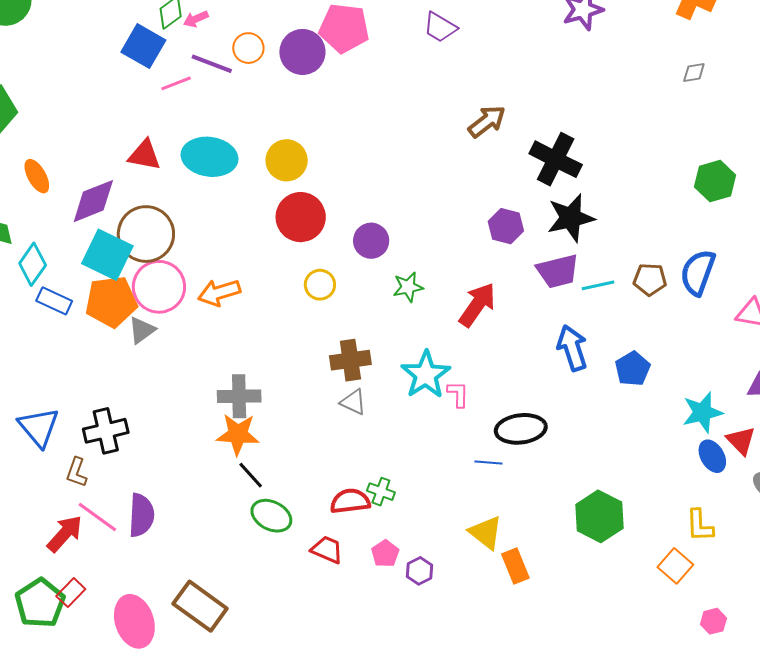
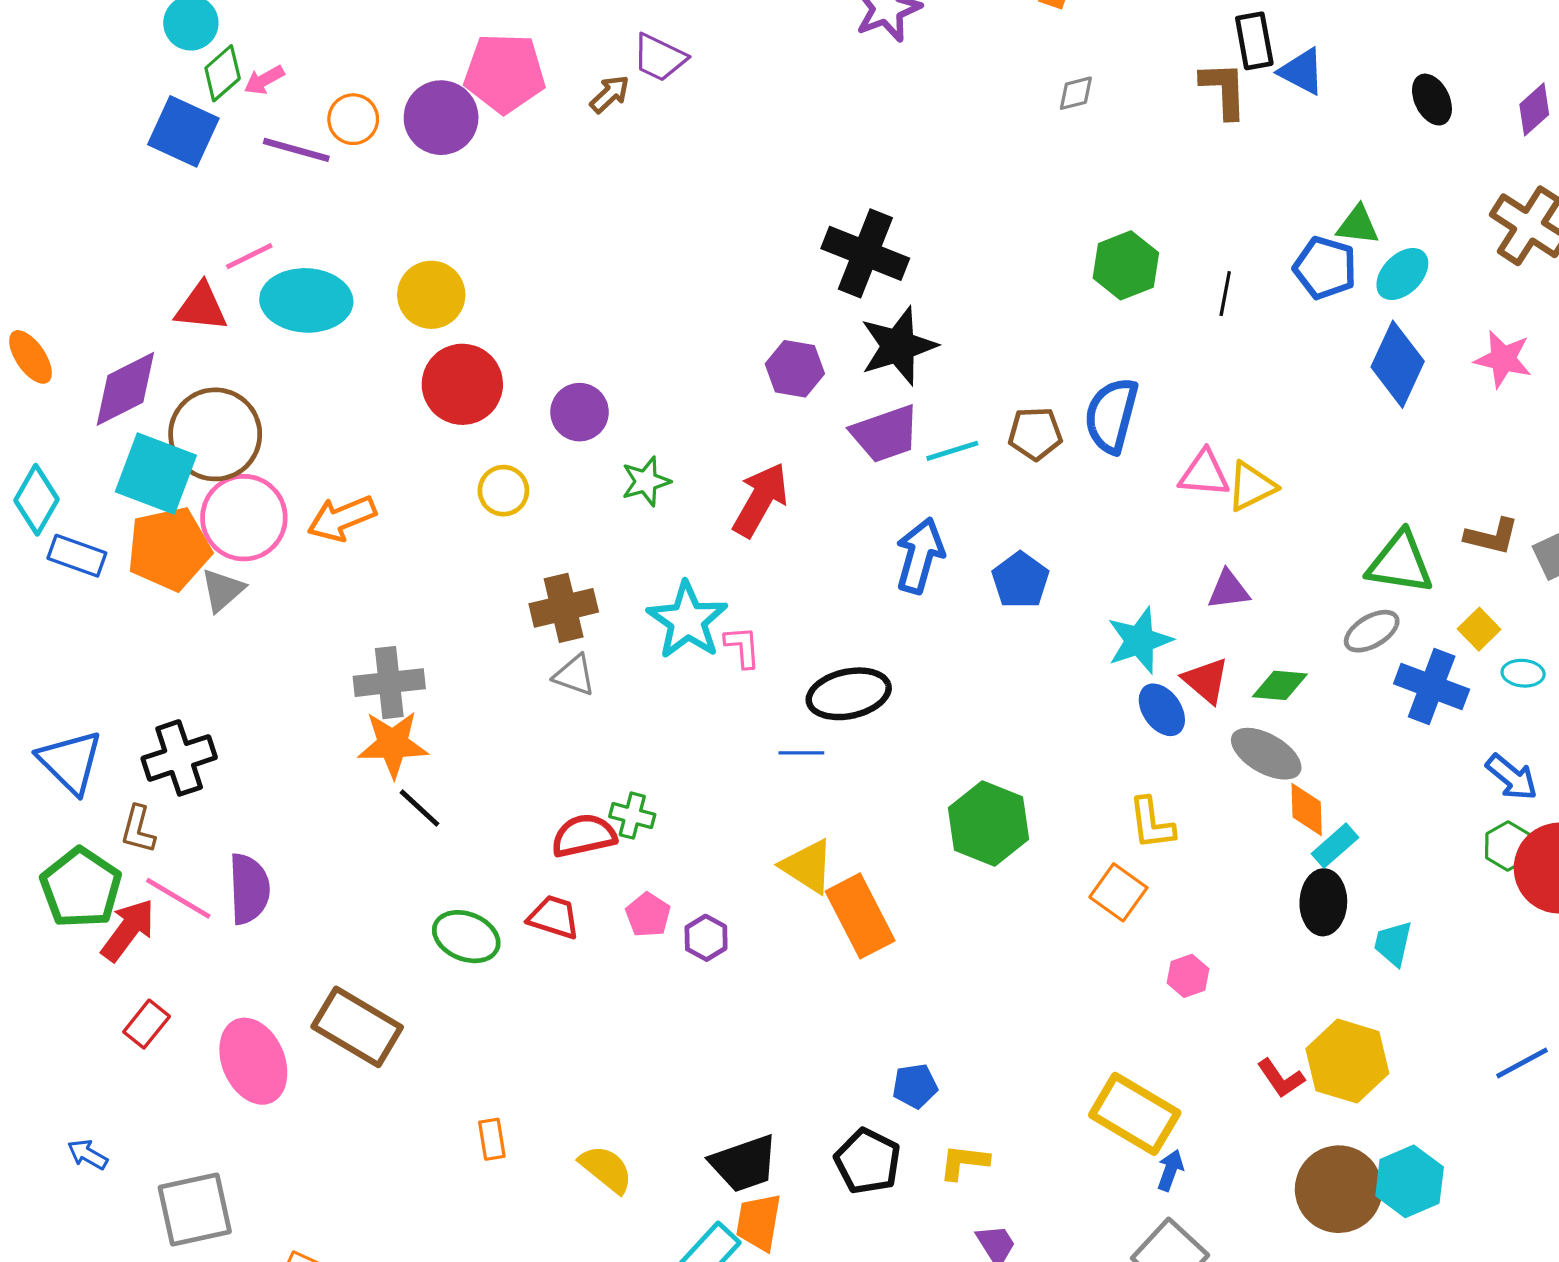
pink line: (176, 83) -> (249, 256), moved
brown arrow: (487, 121) -> (610, 94), moved, size x0.7
blue arrow: (572, 348) -> (920, 556), turned 39
green ellipse: (271, 516) -> (466, 937), moved
orange rectangle: (515, 566) -> (860, 916), size x1.4
green pentagon: (40, 603) -> (81, 888), moved

